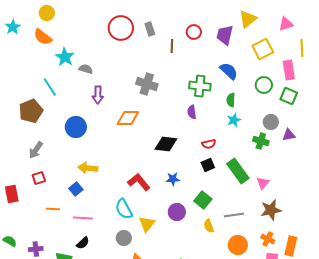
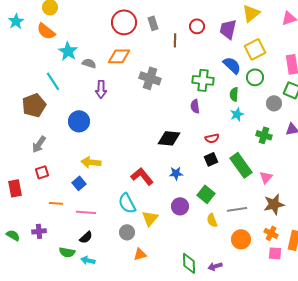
yellow square: (263, 49) -> (255, 49), moved
green circle: (264, 85) -> (255, 77), moved
orange diamond: (128, 118) -> (119, 56), moved
gray circle: (271, 122) -> (274, 103), moved
purple cross: (36, 249) -> (39, 231), moved

